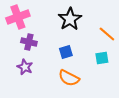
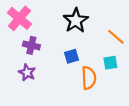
pink cross: (18, 17) -> (19, 18), turned -30
orange semicircle: (69, 78) -> (89, 78), moved, turned -120

